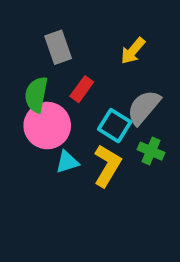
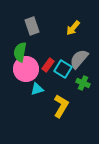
red rectangle: (82, 89) -> (48, 65), moved
yellow L-shape: (107, 166) -> (61, 106), moved

